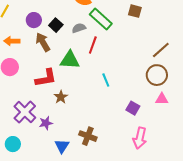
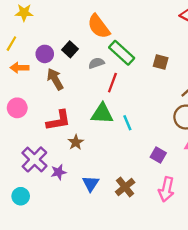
brown square: (135, 11) -> (161, 62), moved
black square: (56, 25) -> (70, 49), moved
orange arrow: (12, 41) -> (20, 68), moved
green triangle: (70, 60) -> (102, 114), moved
brown cross: (88, 136) -> (125, 187), moved, turned 30
blue triangle: (62, 146) -> (91, 184), moved

